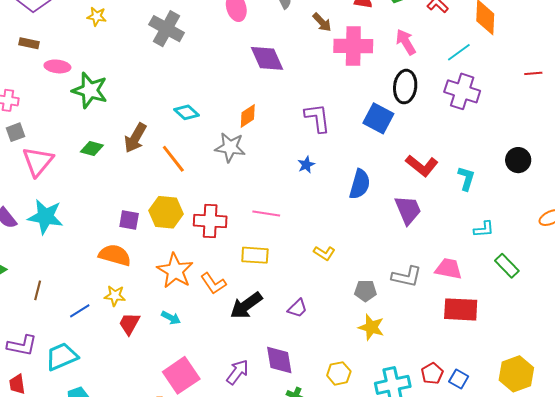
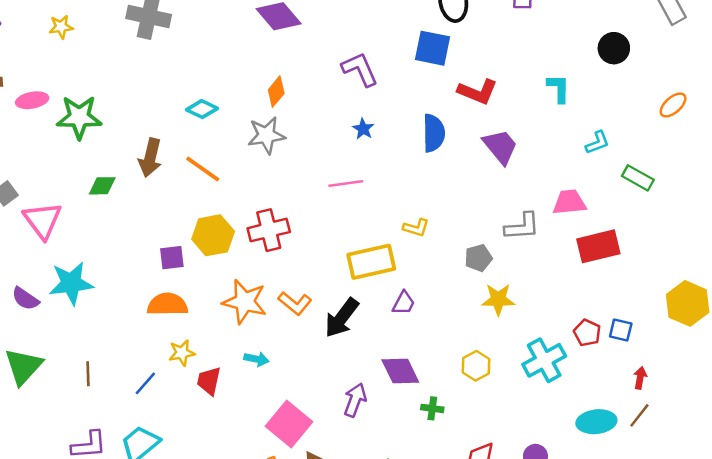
red L-shape: (422, 166) -> (478, 92), moved
pink line: (266, 214) -> (346, 183), moved
yellow rectangle: (255, 255) -> (371, 262), moved, size x1.4

